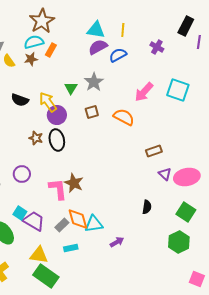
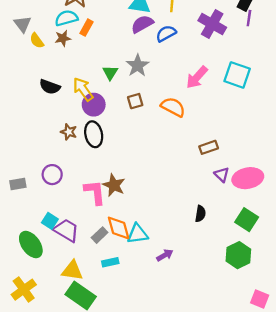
purple line: (199, 42) -> (249, 18), moved
purple cross: (157, 47) -> (212, 24), size x1.6

